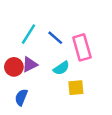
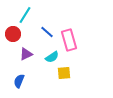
cyan line: (28, 34) -> (25, 15), moved
red circle: (14, 67) -> (13, 34), moved

